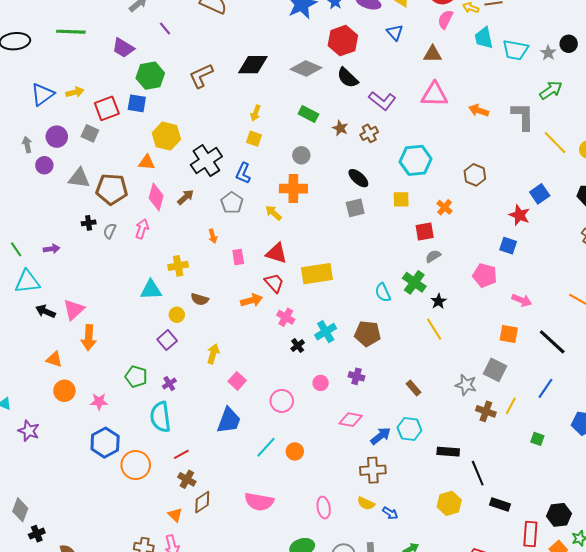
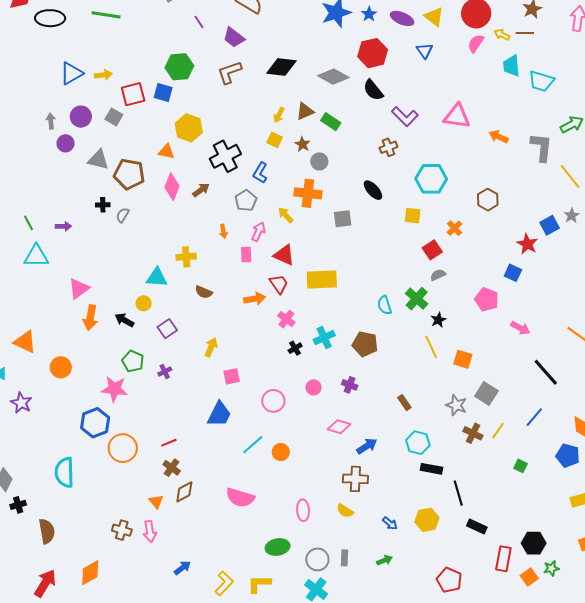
purple trapezoid: (123, 48) -> (234, 37), moved
gray star: (548, 53) -> (572, 216), moved
brown triangle: (433, 54) -> (305, 111), moved, turned -30
brown star: (340, 128) -> (303, 144), moved
gray square: (355, 208) -> (343, 219), moved
pink arrow: (142, 229) -> (258, 232), moved
red square: (425, 232) -> (432, 250), turned -30
black arrow: (45, 311) -> (124, 320), moved
yellow circle: (177, 315) -> (144, 303), moved
orange square: (509, 334) -> (463, 359), moved
orange triangle: (54, 359) -> (25, 342), moved, size x1.4
pink square: (237, 381) -> (232, 376), turned 30
pink star: (99, 402) -> (115, 389), moved, size x1.5
cyan semicircle: (160, 417) -> (64, 472), moved
cyan hexagon: (409, 429) -> (418, 443), moved
blue arrow: (390, 513) -> (390, 523), moved

